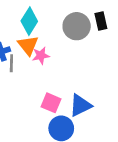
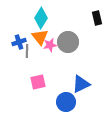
gray circle: (77, 26) -> (68, 42), moved
pink square: (51, 103) -> (38, 82), moved, turned -35

